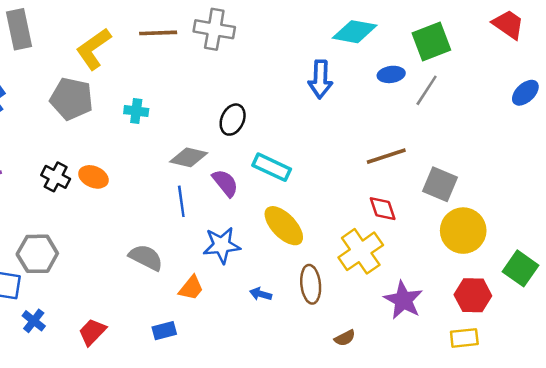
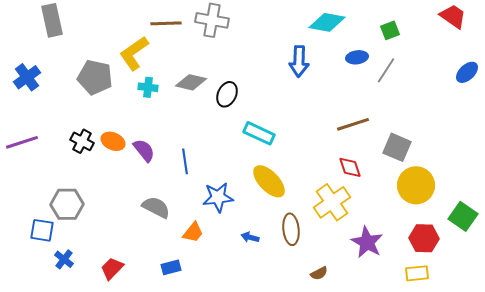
green square: (431, 41) -> (390, 30), size x0.6
yellow L-shape: (93, 49) -> (134, 53), moved
gray diamond: (189, 157) -> (191, 82), moved
purple semicircle: (225, 183) -> (144, 150), moved

